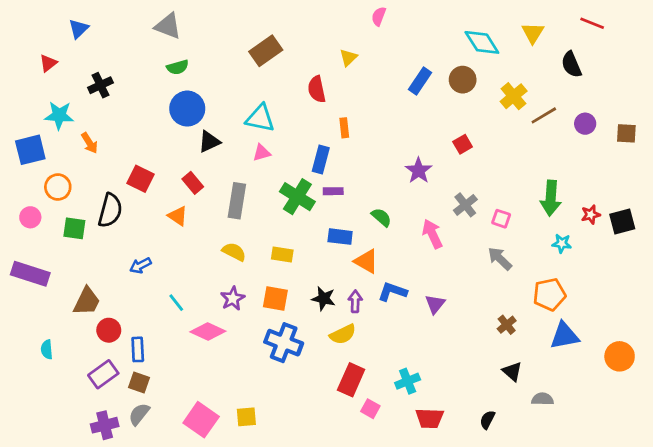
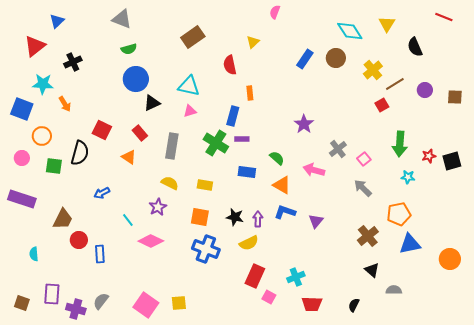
red line: (592, 23) -> (444, 17), moved
red triangle: (48, 63) -> (35, 46), size x1.6
red square: (463, 144) -> (382, 105), moved
blue square: (30, 150) -> (22, 109), turned 35
pink square: (501, 219) -> (364, 159), turned 32
pink arrow: (432, 234) -> (314, 170), turned -50
orange triangle: (366, 261) -> (282, 185), moved
purple star: (233, 299) -> (158, 207), moved
brown cross: (507, 325) -> (368, 236), size x1.5
purple rectangle: (103, 374) -> (52, 294), moved, turned -50
brown square: (139, 383) -> (22, 303), moved
purple cross: (105, 425) -> (76, 309), turned 30

